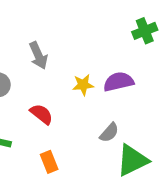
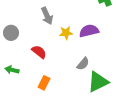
gray arrow: (38, 55) -> (47, 16), moved
orange rectangle: (49, 162) -> (44, 83), turned 48

